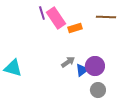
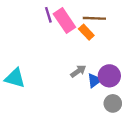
brown line: (106, 17) -> (94, 18), moved
orange rectangle: (75, 28) -> (86, 32), turned 64

